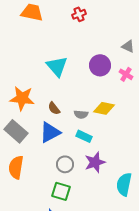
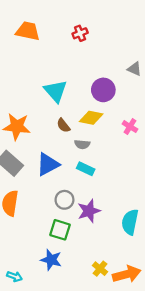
pink cross: (126, 74) -> (130, 127), moved
brown semicircle: (54, 108) -> (63, 125), moved
yellow diamond: (104, 108) -> (91, 118), moved
purple star: (95, 162) -> (89, 211), moved

